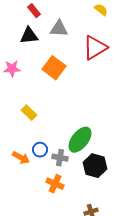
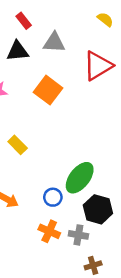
blue circle: (40, 150) -> (53, 197), moved
gray cross: (60, 158) -> (78, 235), moved

